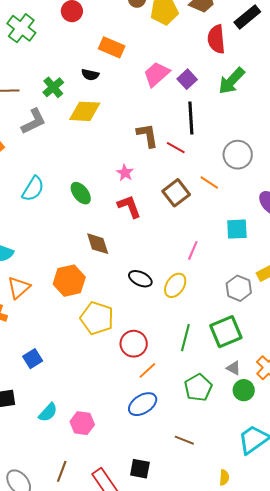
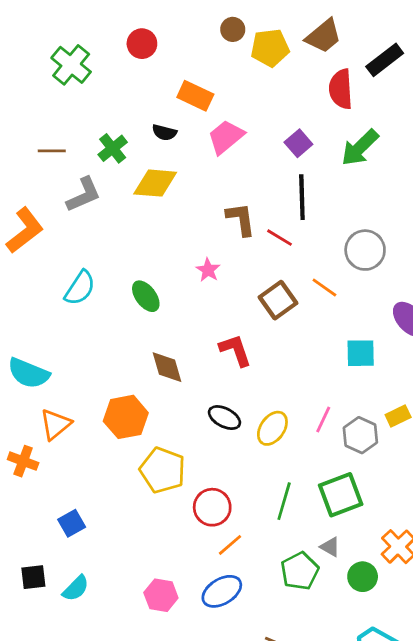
pink trapezoid: (156, 74) -> (226, 137), moved
red L-shape: (129, 206) -> (235, 350), moved
pink line: (193, 250) -> (323, 419), moved
gray triangle: (234, 368) -> (330, 547), moved
cyan semicircle: (48, 412) -> (76, 588), moved
pink hexagon: (82, 423) -> (161, 595), moved

